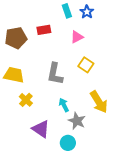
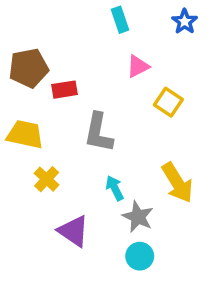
blue star: (87, 12) -> (185, 21), moved
red rectangle: (44, 30) -> (64, 90), moved
yellow square: (86, 65) -> (168, 102), moved
cyan circle: (68, 143) -> (140, 256), moved

